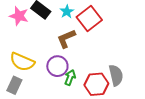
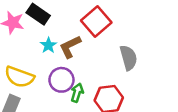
cyan star: (67, 12) -> (48, 45), moved
gray semicircle: (116, 75) -> (129, 58), moved

